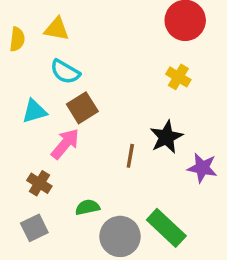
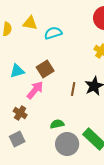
cyan semicircle: (65, 72) -> (53, 33), moved, turned 132
brown line: (130, 156) -> (73, 89), moved
green semicircle: (87, 207) -> (57, 124), moved

